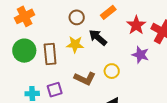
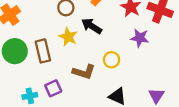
yellow star: (75, 44) -> (68, 37), turned 30

